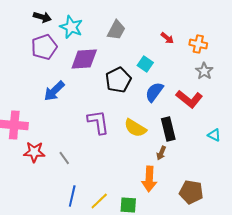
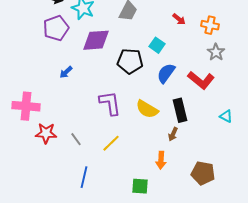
black pentagon: (118, 80) -> (130, 61), turned 30
blue arrow: (54, 91) -> (66, 72), size x0.6
orange arrow: (149, 179) -> (161, 160), size x0.7
yellow line: (99, 201) -> (111, 143), moved

